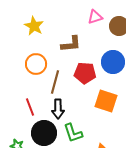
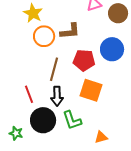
orange circle: (36, 64) -> (44, 36), moved
orange square: (106, 101) -> (91, 90), moved

